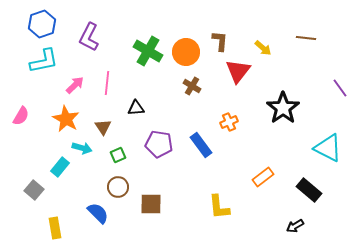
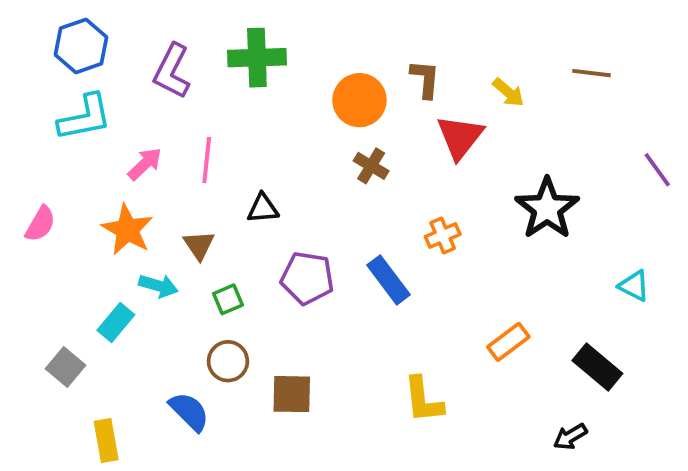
green cross: (148, 51) -> (257, 58), moved, turned -32
cyan triangle: (328, 148) -> (634, 286), size x0.6

